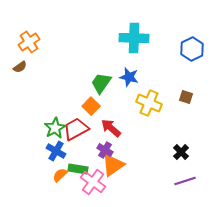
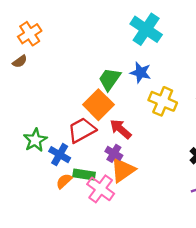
cyan cross: (134, 38) -> (146, 29), turned 32
orange square: (91, 106) -> (98, 105), size x1.5
green star: (55, 128) -> (35, 140), moved

